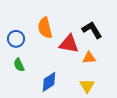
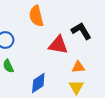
orange semicircle: (45, 28) -> (36, 16), moved
orange triangle: (89, 58) -> (78, 67), moved

